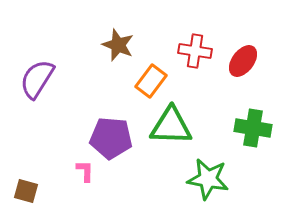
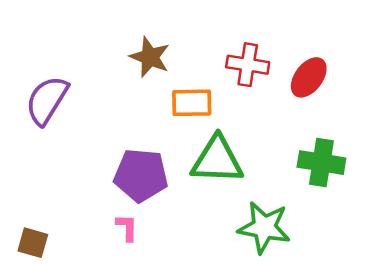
orange rectangle: (151, 81) -> (192, 103), turned 52
pink L-shape: (85, 171) -> (127, 227), moved

